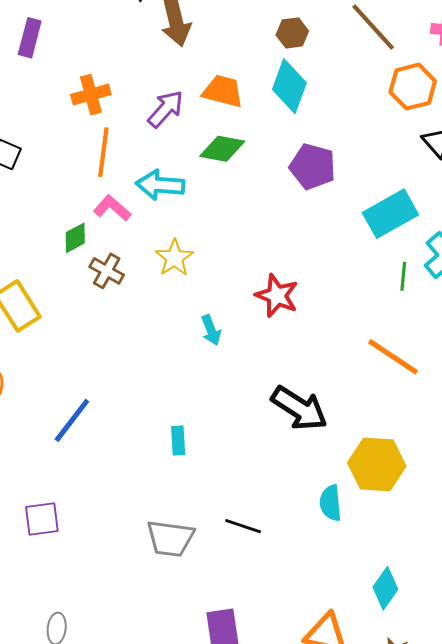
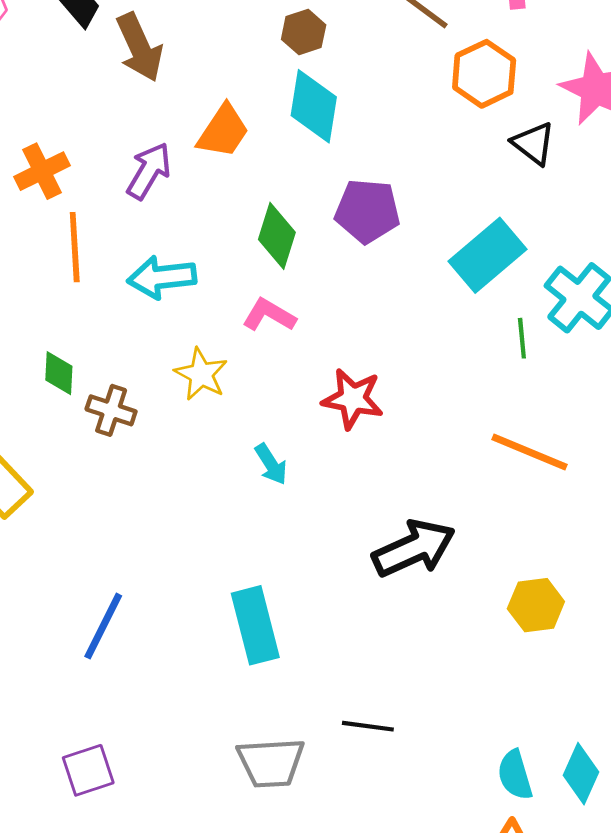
orange trapezoid: (223, 91) -> (223, 131), turned 120
green diamond: (222, 149) -> (277, 236), moved, turned -72
pink L-shape: (112, 208) -> (269, 315), moved
green diamond: (75, 238) -> (59, 373), turned -48
black arrow: (299, 408) -> (414, 548), turned -46
cyan rectangle: (178, 440) -> (255, 625), size x1.8
yellow hexagon: (377, 464) -> (536, 605), size x0.7
cyan semicircle: (330, 503) -> (515, 775), moved

